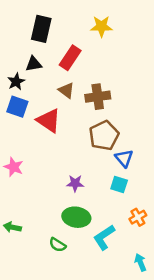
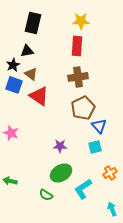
red rectangle: (70, 58) -> (77, 46), moved, turned -30
brown triangle: (66, 90) -> (31, 74), moved
cyan square: (119, 185) -> (95, 147), turned -32
green ellipse: (76, 217) -> (61, 173), turned -40

